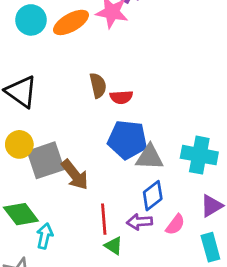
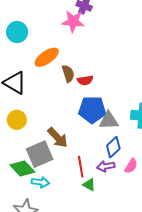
orange ellipse: (71, 22) -> (47, 57), moved
gray square: (46, 160) -> (40, 154), moved
cyan arrow: (45, 236) -> (40, 182), turned 90

